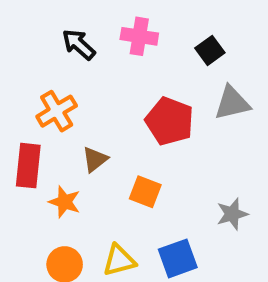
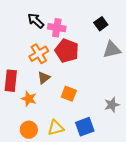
pink cross: (139, 36) -> (57, 28), moved
orange cross: (57, 111) -> (39, 54), moved
red pentagon: (170, 121) -> (67, 51), moved

